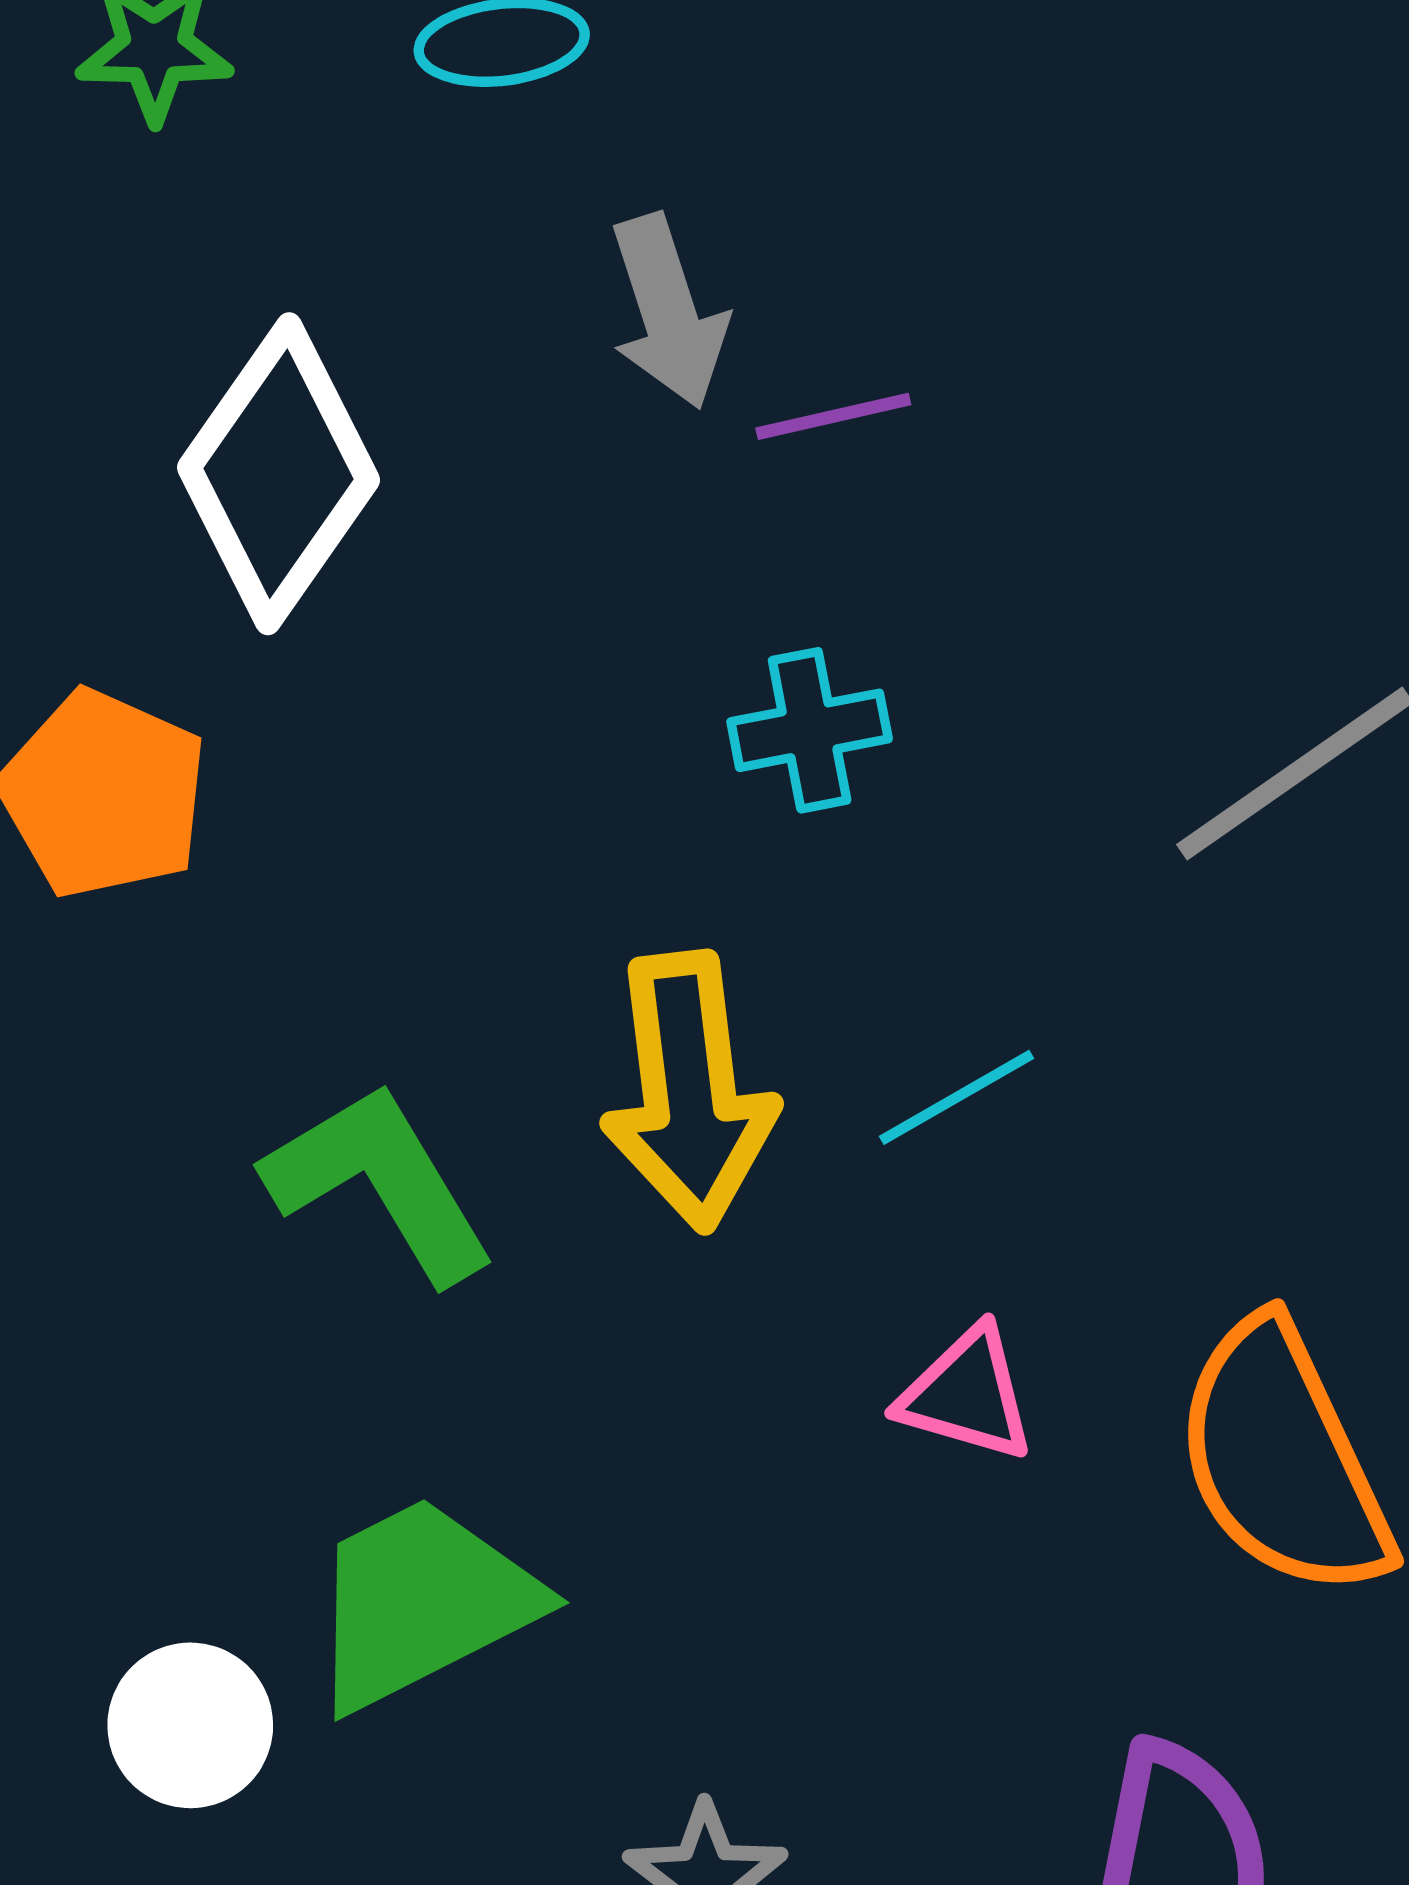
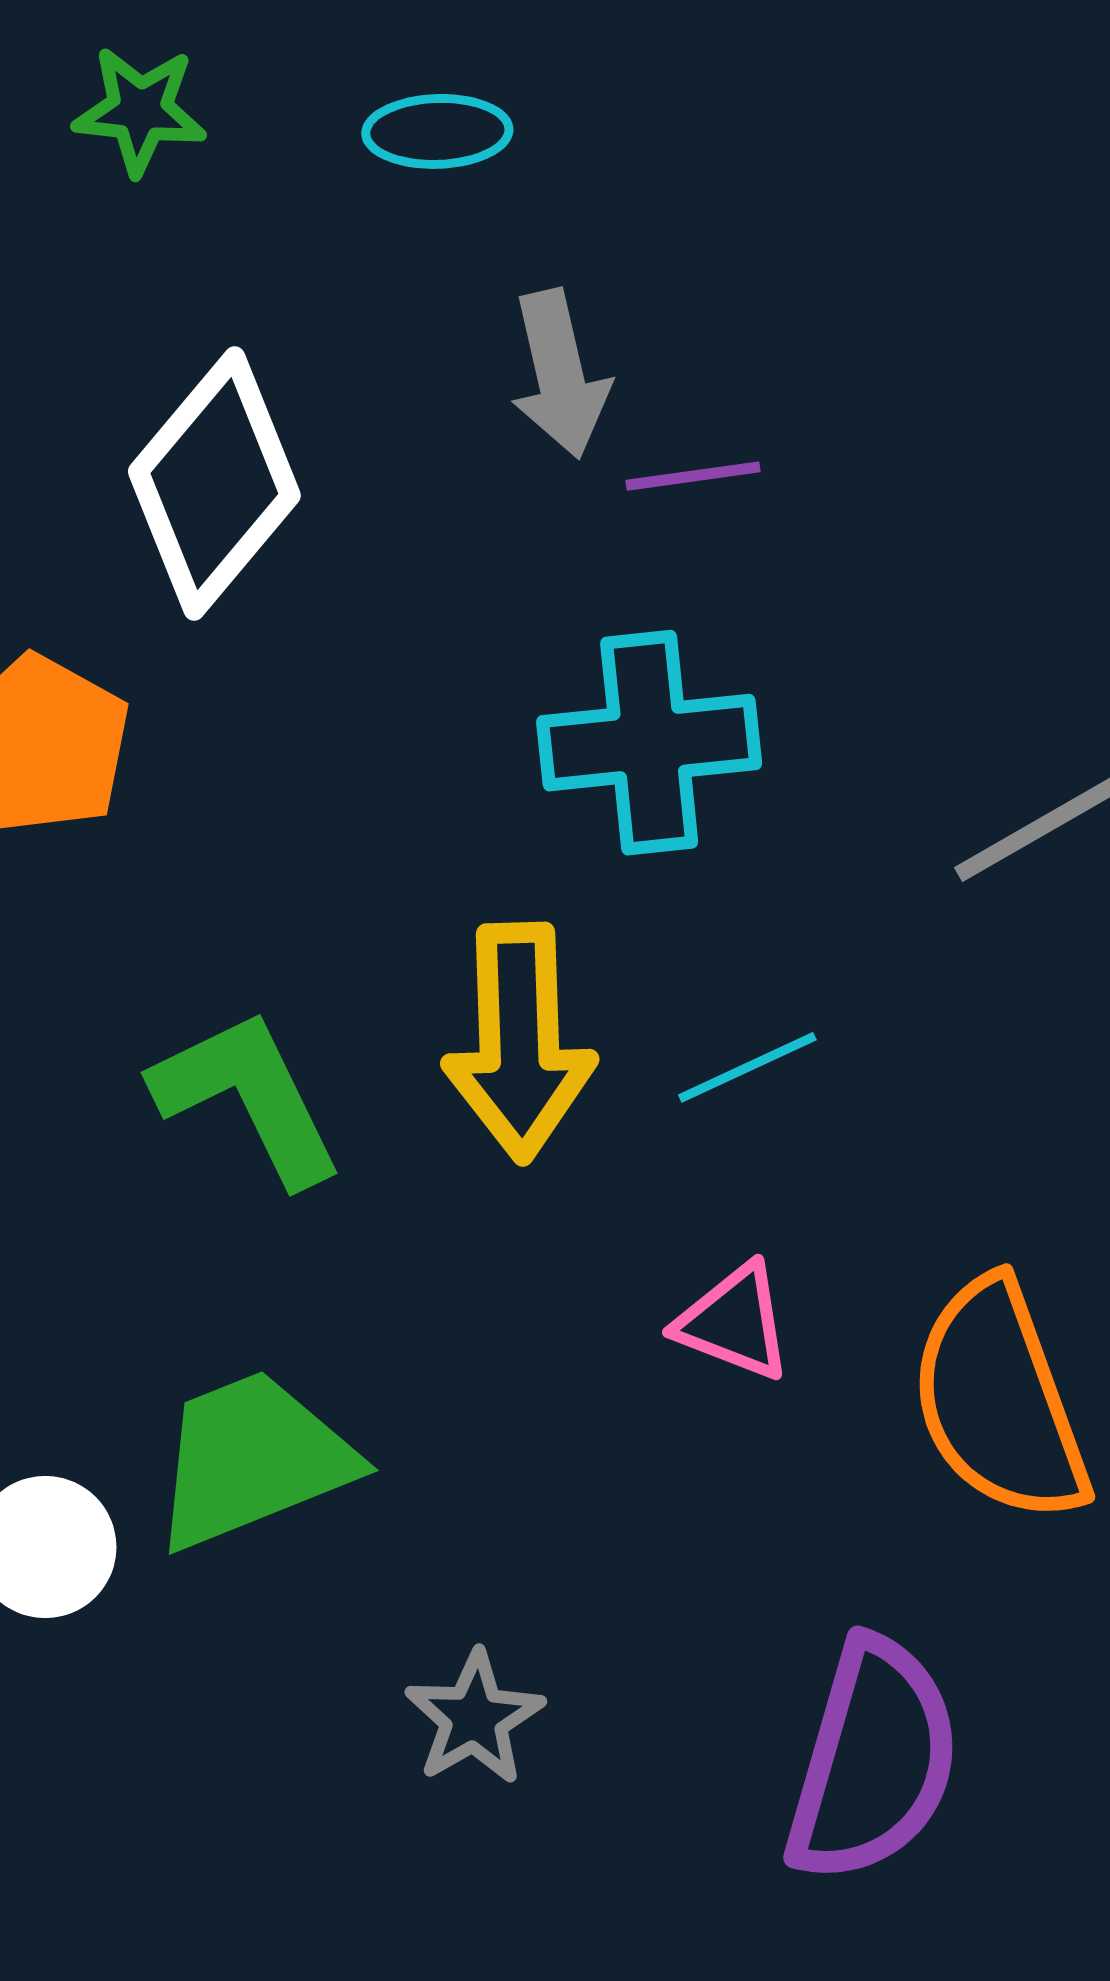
cyan cross: (810, 730) -> (649, 743), size x1.6

